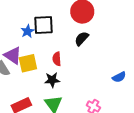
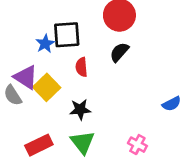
red semicircle: (57, 59) -> (81, 67), moved
yellow square: (28, 63) -> (47, 87), turned -30

